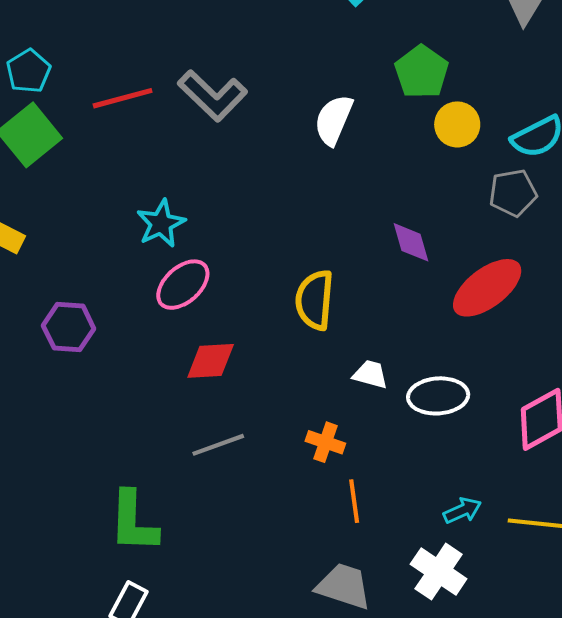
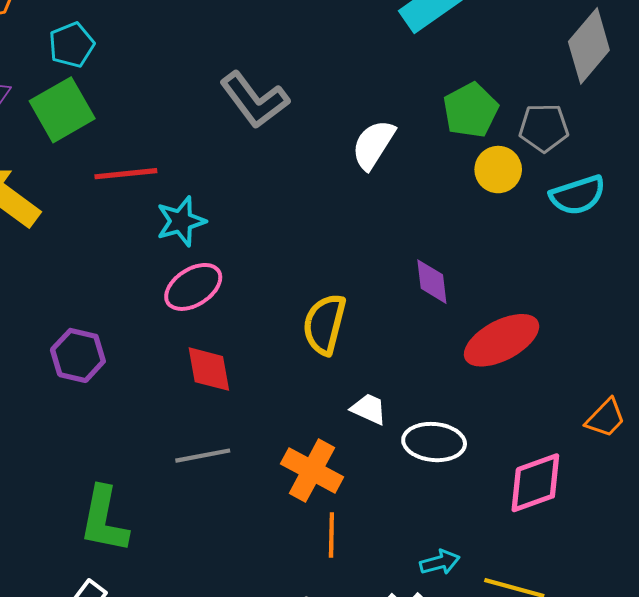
red line: (123, 98) -> (126, 174), moved
gray pentagon: (513, 193) -> (544, 128), moved
purple hexagon: (69, 327) -> (78, 355), moved
red diamond: (211, 361) -> (209, 369), turned 74
orange cross: (325, 442) -> (312, 470), size x1.5

